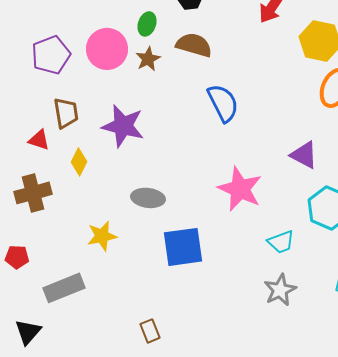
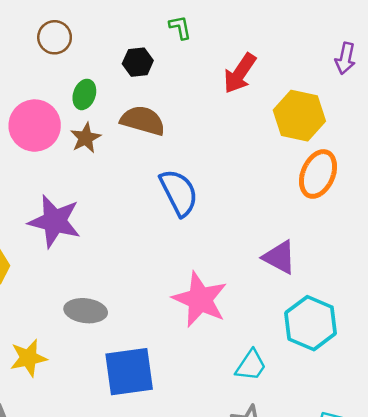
cyan trapezoid: (281, 242) -> (251, 365), turned -36

